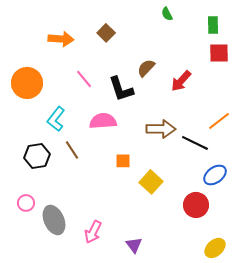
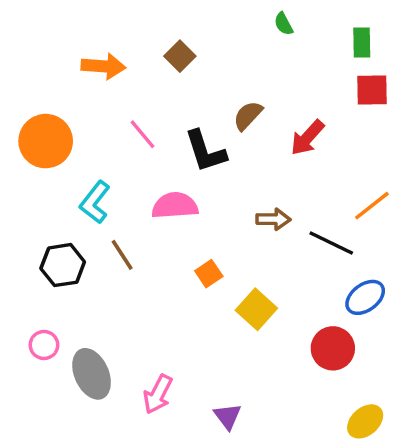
brown arrow: (161, 129) -> (273, 219), size x0.7
orange square: (123, 161) -> (209, 274), turned -35

